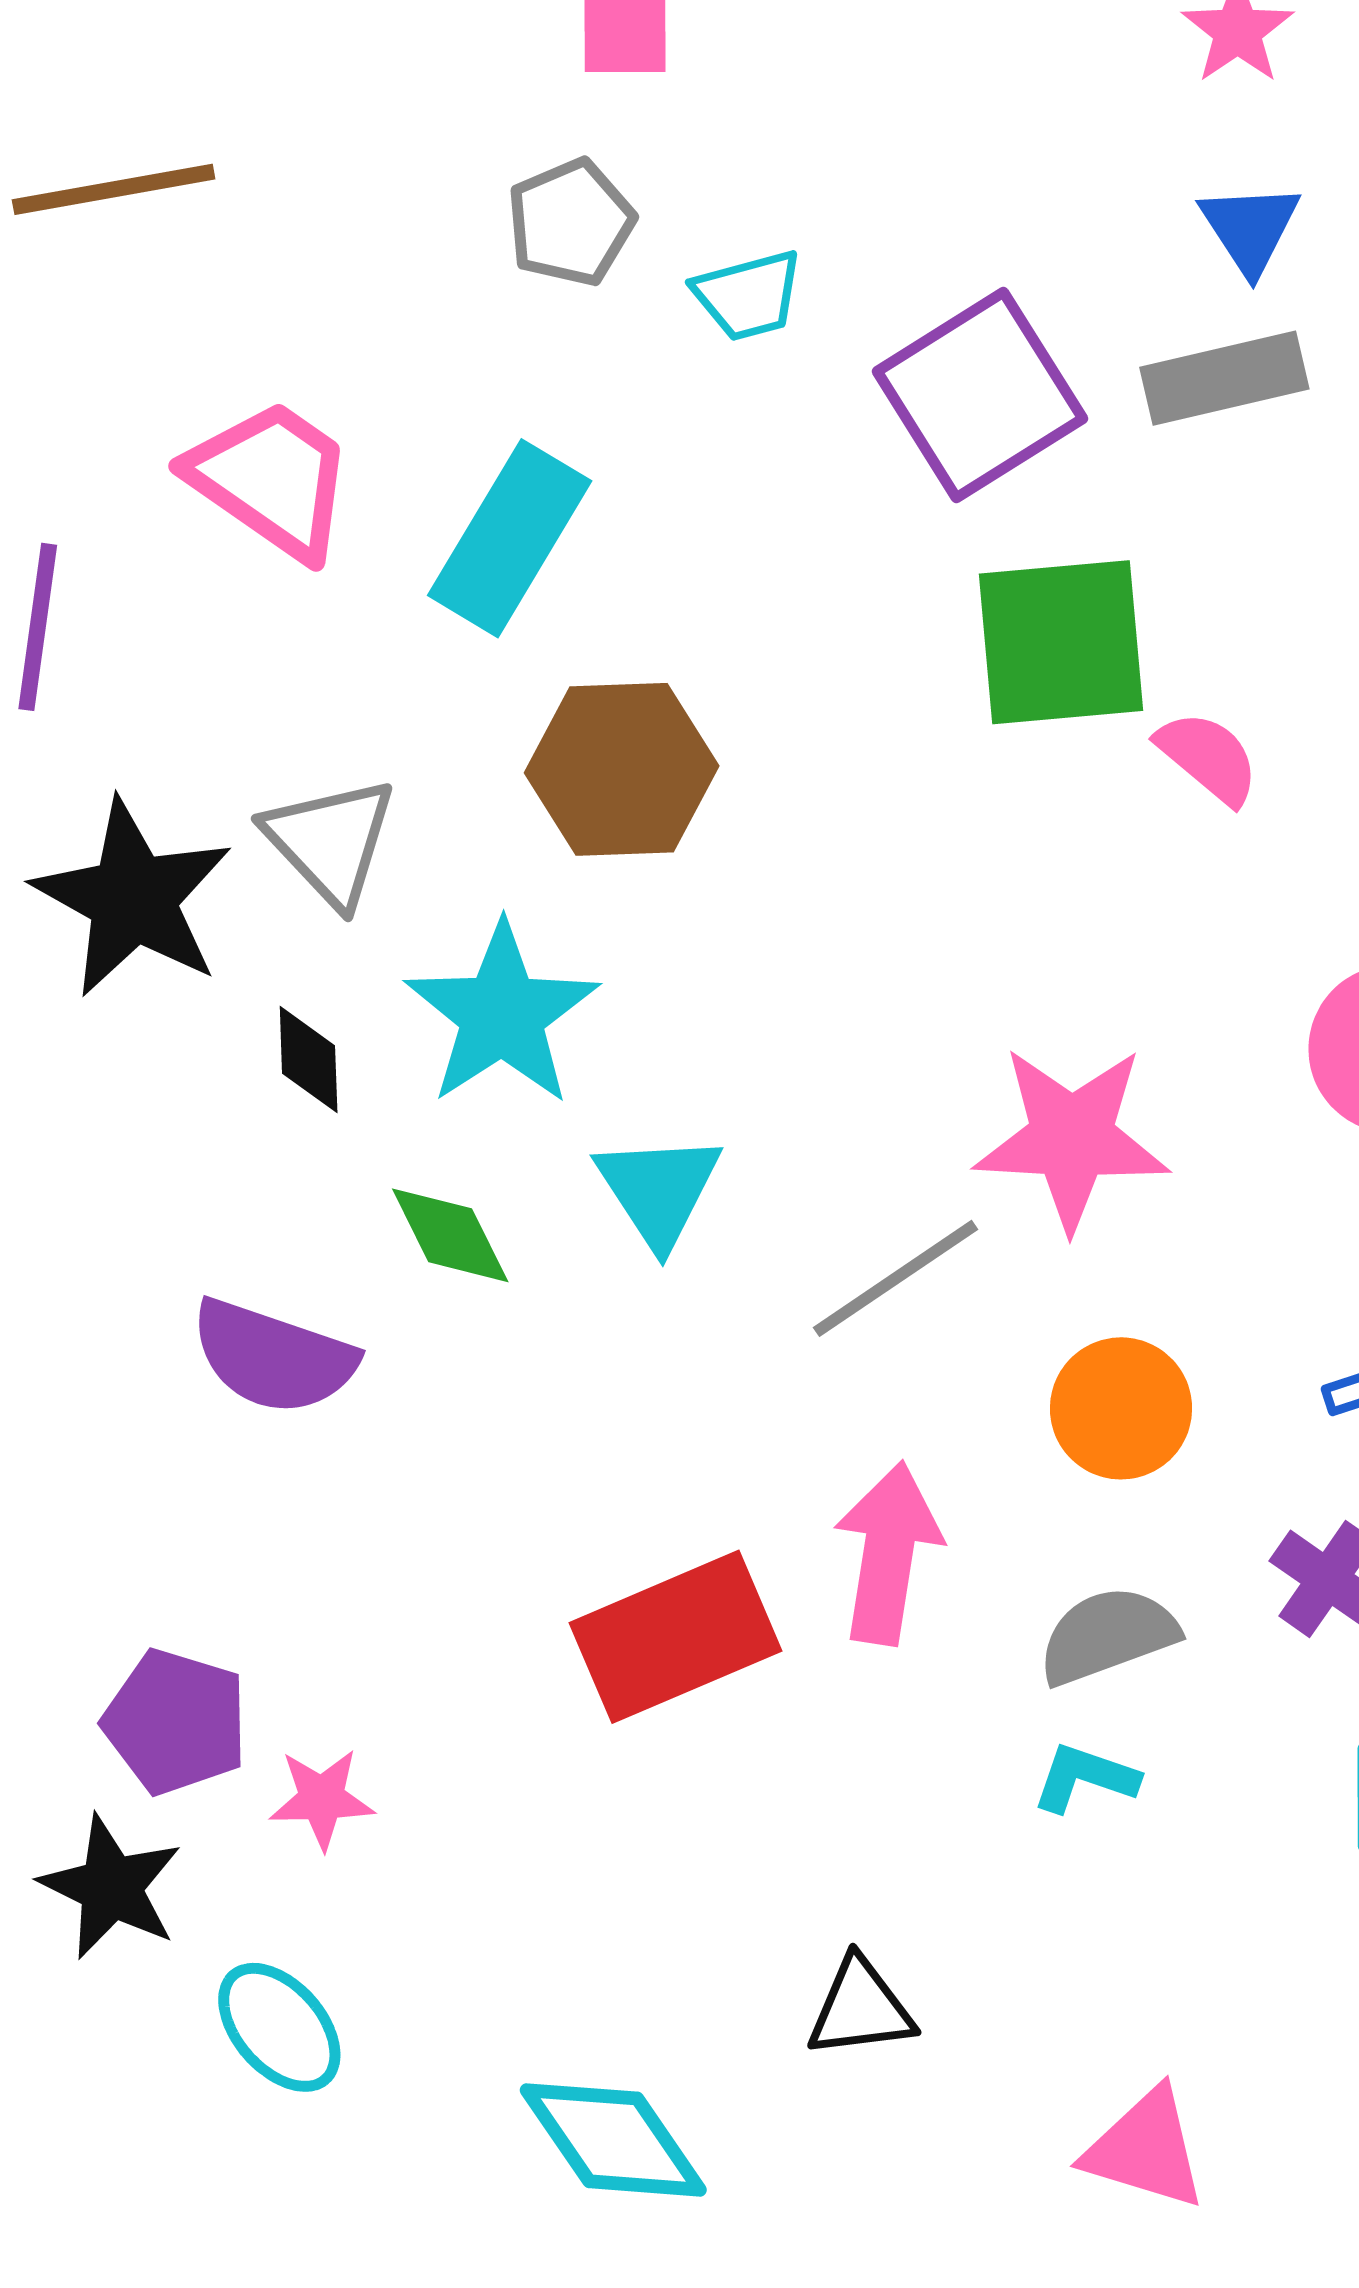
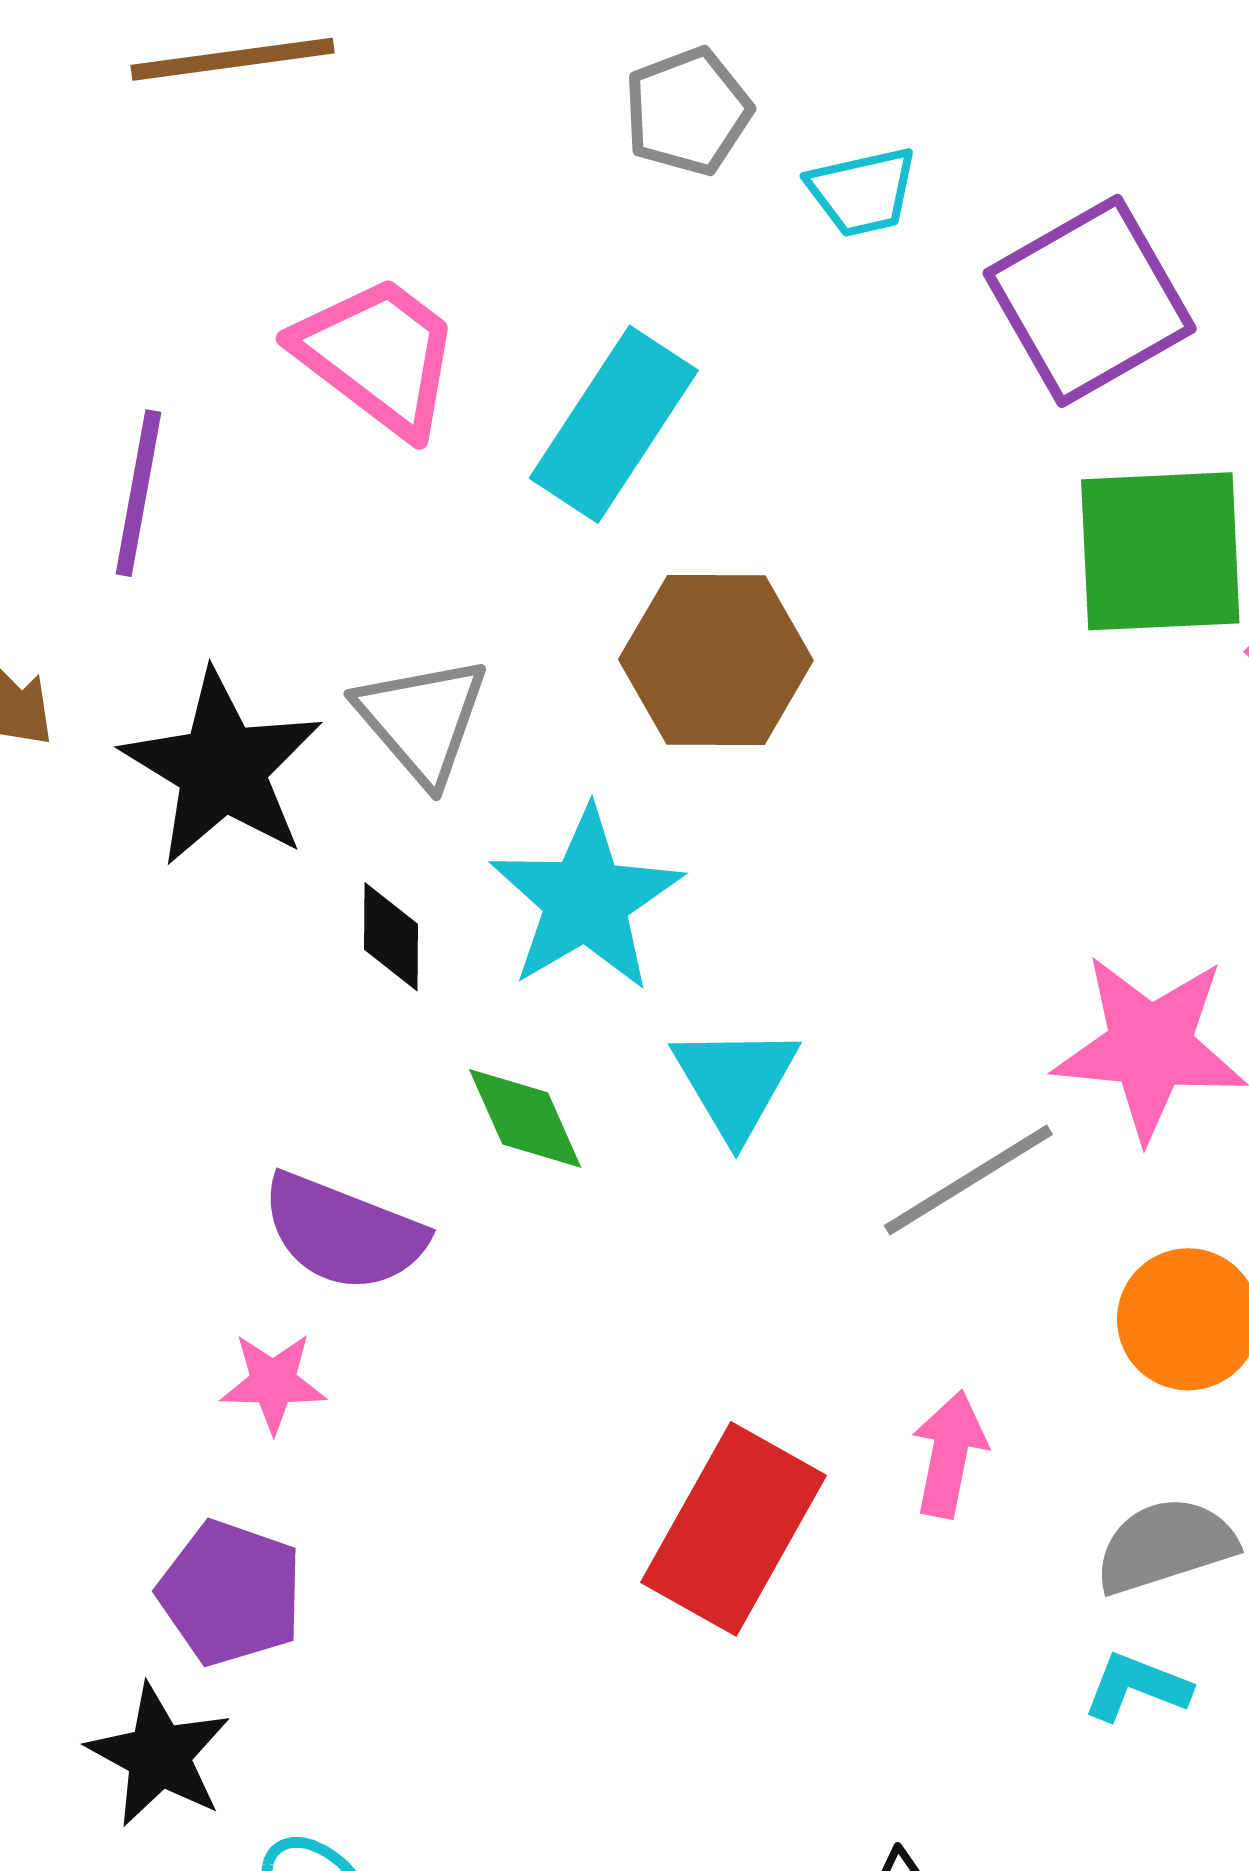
pink arrow: (888, 1553) -> (949, 1454), size x0.7
red rectangle: (676, 1637) -> (733, 1529), turned -40
pink star: (322, 1799) -> (273, 1383), moved

